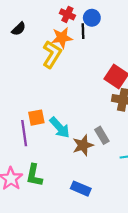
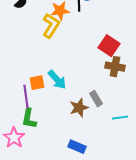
cyan arrow: (60, 128) -> (57, 80), moved
green L-shape: (34, 175) -> (29, 119), moved

